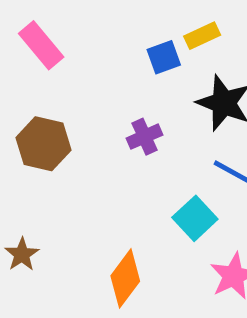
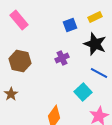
yellow rectangle: (202, 36) -> (95, 17), moved
brown star: (22, 254) -> (11, 94), moved

